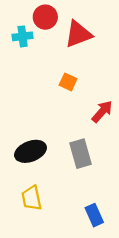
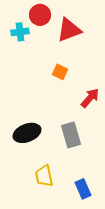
yellow trapezoid: (32, 198) -> (44, 176), moved

